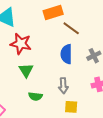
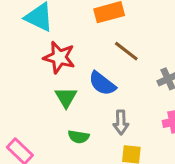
brown line: (71, 28) -> (126, 51), moved
blue semicircle: (66, 54) -> (102, 83), moved, turned -54

